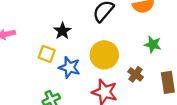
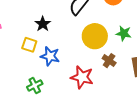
yellow circle: (104, 55) -> (95, 36), moved

